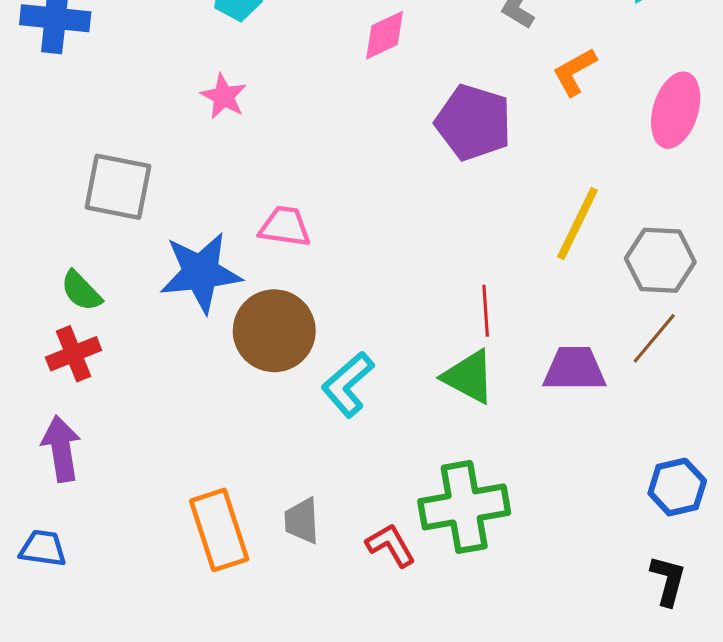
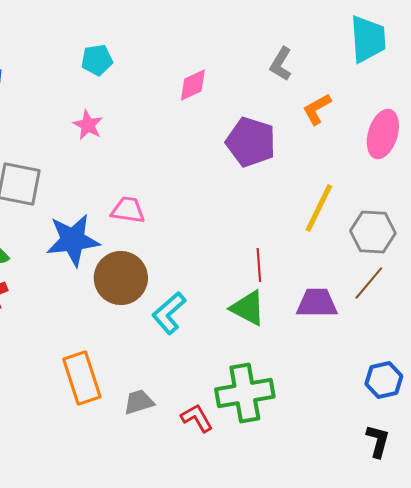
gray trapezoid: (302, 521) -> (139, 402), turned 76
orange rectangle: (219, 530) -> (82, 378), moved

